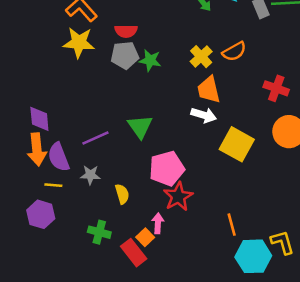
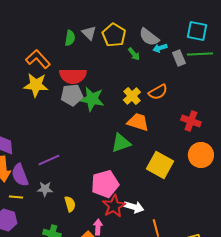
red semicircle: (126, 31) -> (73, 76), size x1.5
green star: (150, 60) -> (92, 99), size x1.4
orange trapezoid: (209, 90) -> (138, 122), turned 120
white arrow: (204, 115) -> (134, 207), moved
green triangle: (140, 127) -> (121, 143), moved, turned 45

